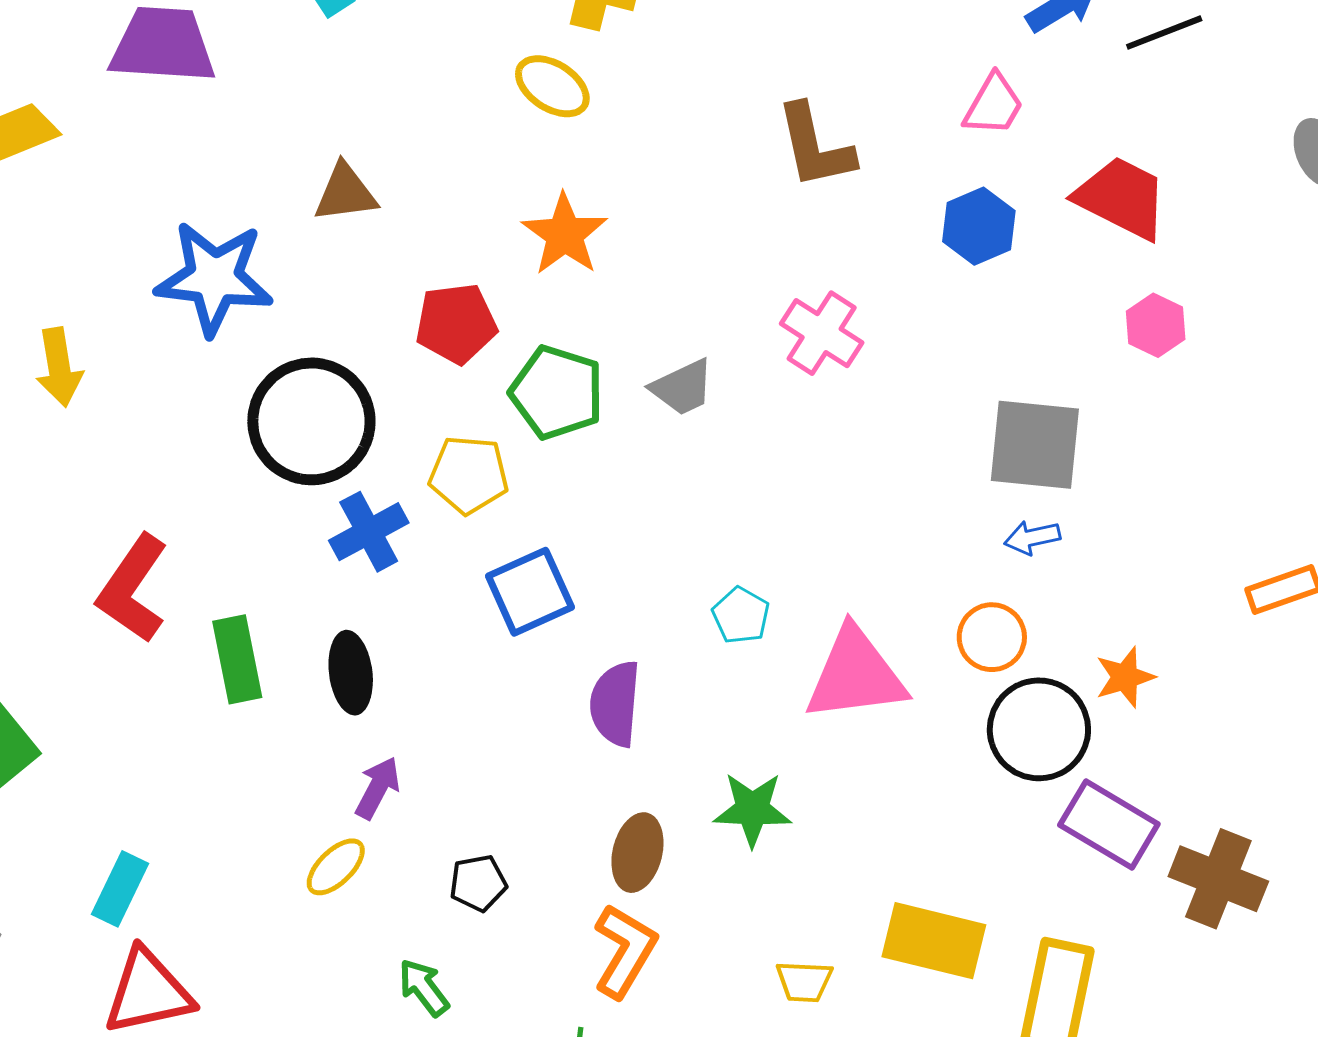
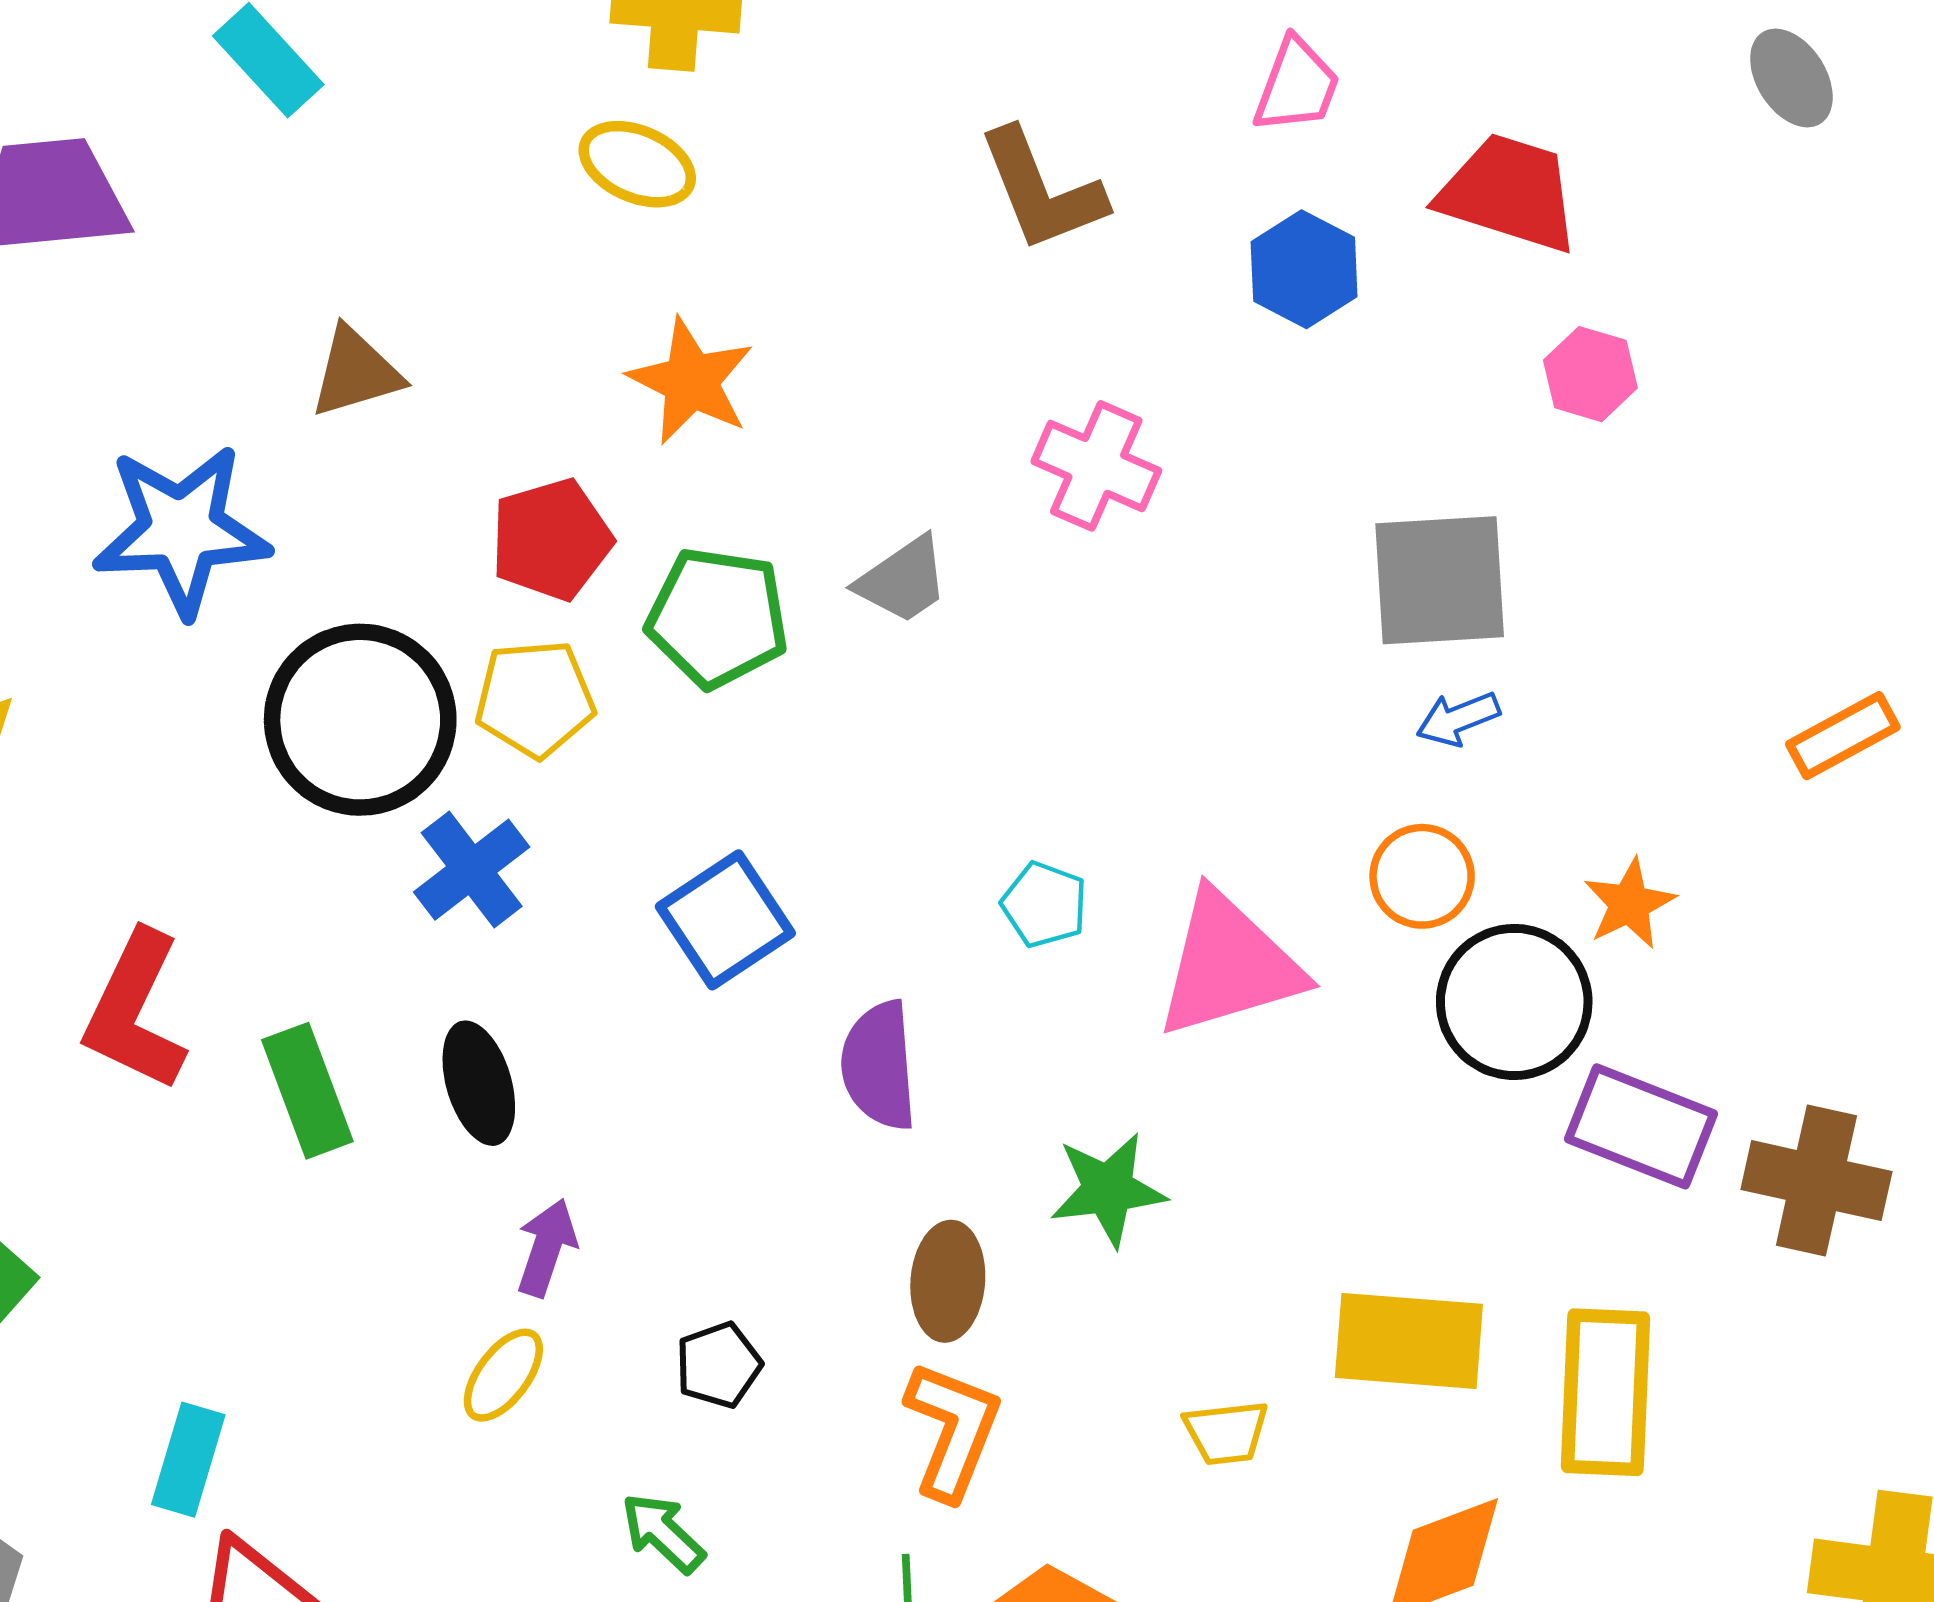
yellow pentagon: (469, 475) -> (535, 699), moved

